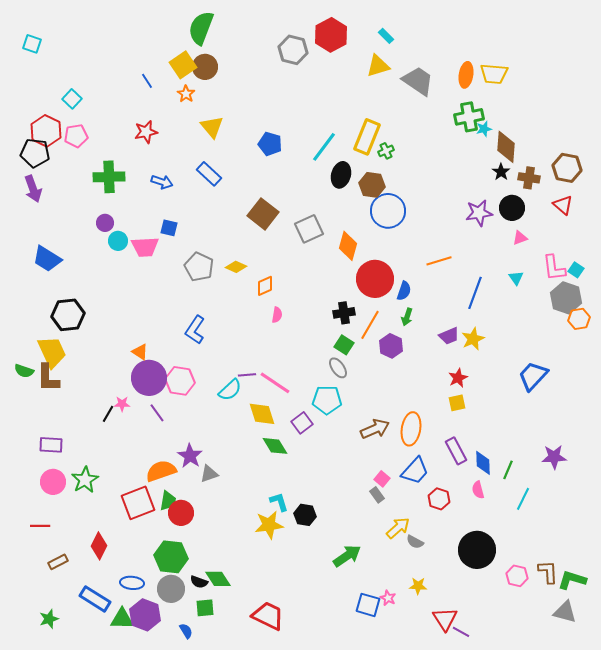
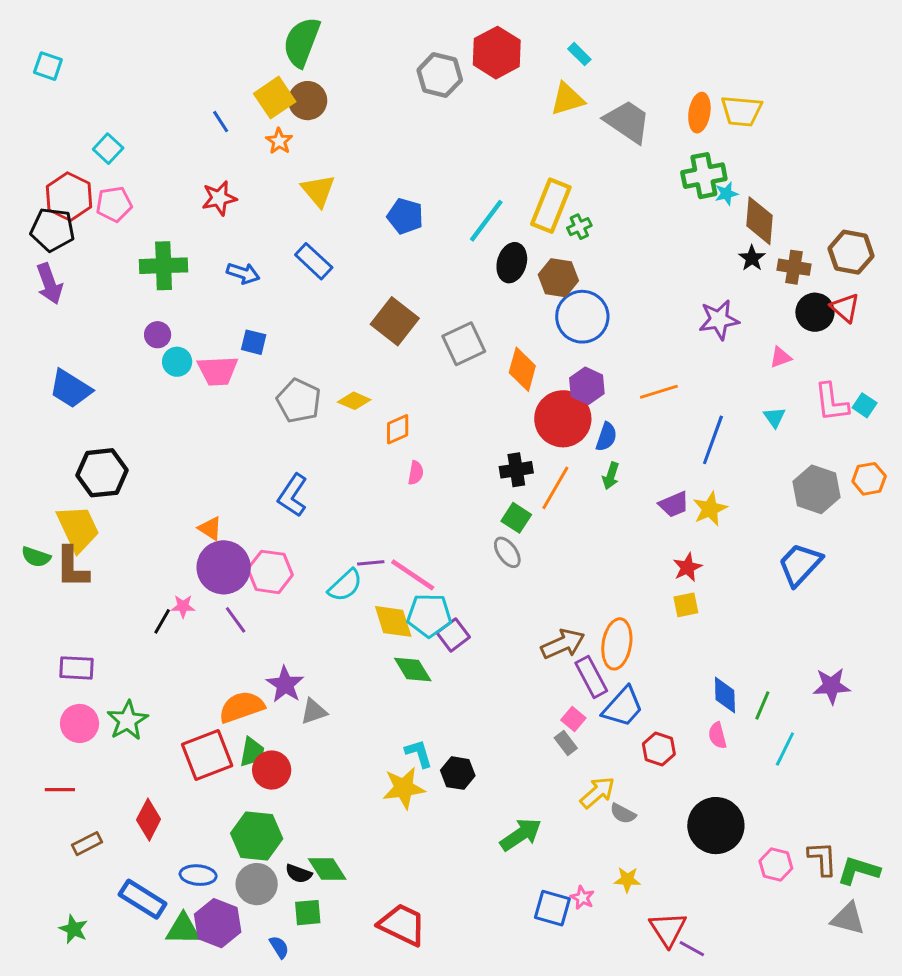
black circle: (512, 208) -> (815, 312), moved
gray hexagon: (566, 298) -> (816, 489), moved
purple hexagon: (391, 346) -> (587, 386), moved
cyan pentagon: (327, 400) -> (429, 615), moved
purple rectangle: (456, 451) -> (591, 677), moved
green star: (49, 619) -> (73, 929), turned -30

